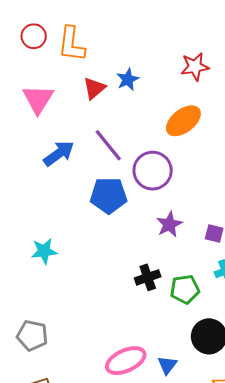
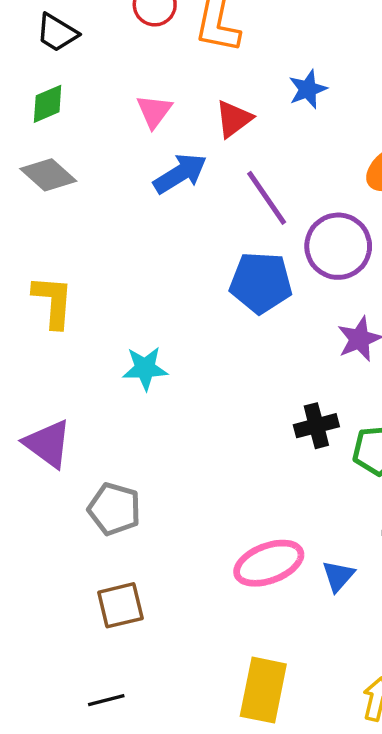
red triangle: (94, 88) -> (234, 119), moved
pink triangle: (38, 99) -> (154, 111), size x0.7
blue arrow: (59, 154) -> (180, 173), moved

